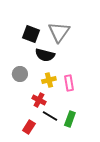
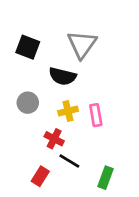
black square: (31, 34) -> (28, 47), moved
green rectangle: (70, 119) -> (106, 178), moved

